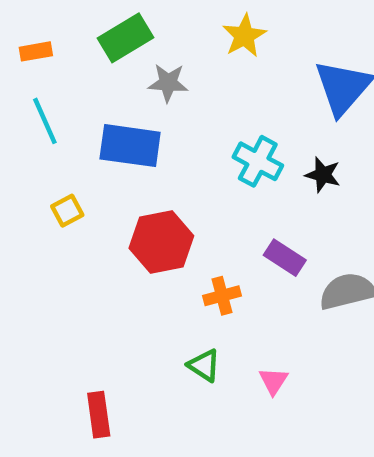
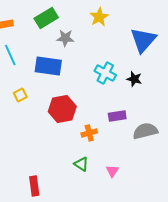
purple rectangle: (285, 258) -> (117, 116), turned -42

